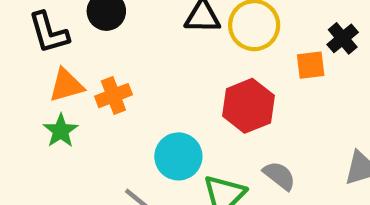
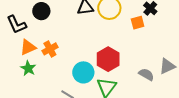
red hexagon: (248, 106) -> (108, 59), moved
gray semicircle: (279, 176) -> (146, 74), moved

